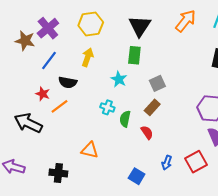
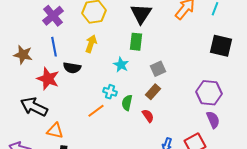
brown star: (25, 41) -> (23, 55), moved
blue line: (49, 60) -> (54, 47), turned -48
red star: (43, 94) -> (48, 79), size x1.6
orange line: (59, 106) -> (96, 111), moved
orange triangle: (90, 150) -> (55, 131), moved

